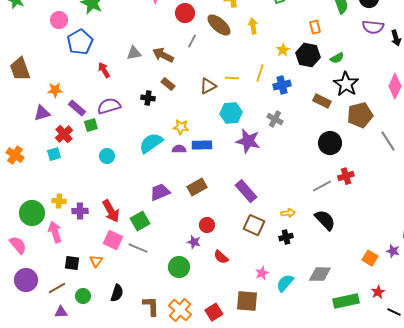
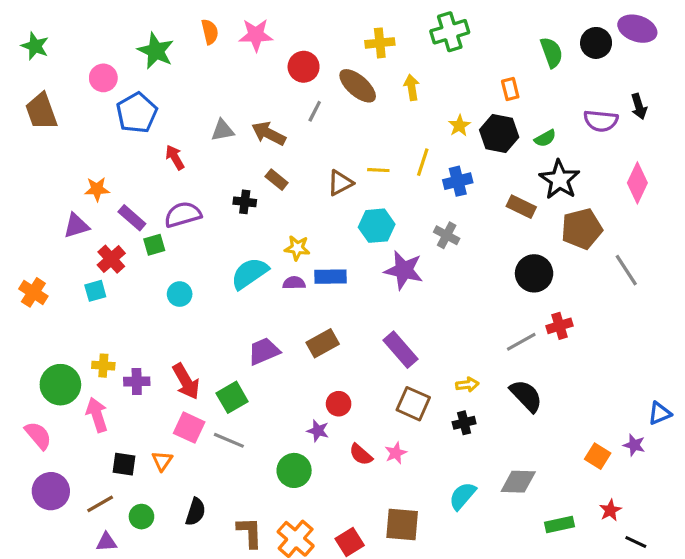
purple semicircle: (373, 27) -> (601, 121), moved
brown trapezoid: (20, 69) -> (41, 111), moved
pink star: (262, 273) -> (396, 453), moved
green rectangle: (346, 301) -> (559, 525), size x0.7

